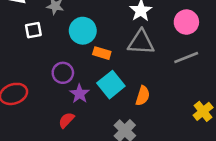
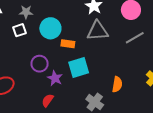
white square: (33, 30) -> (20, 30), moved
cyan square: (111, 85) -> (79, 67), turned 30
orange semicircle: (143, 96) -> (117, 84), moved

